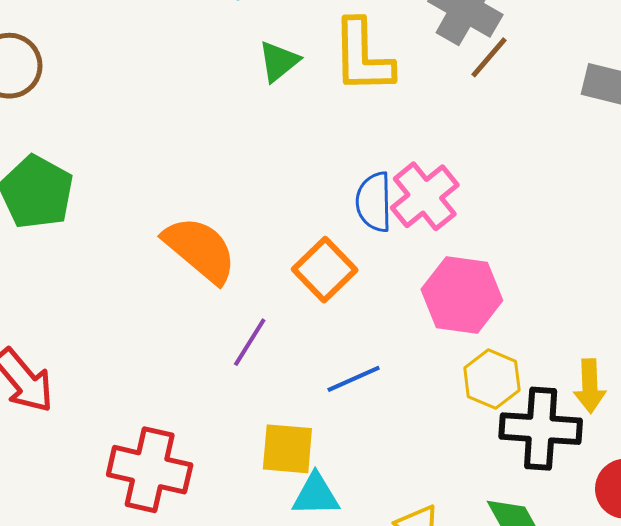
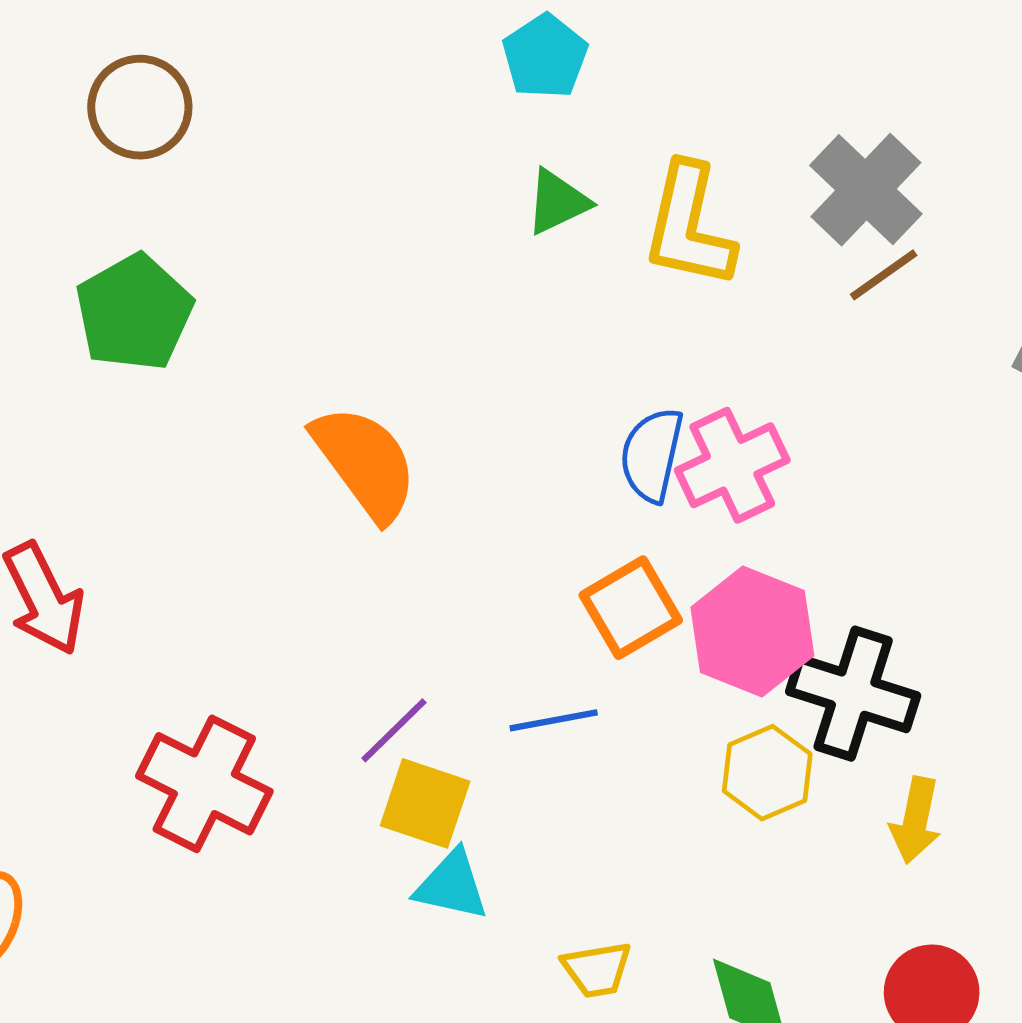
orange square: (325, 270) -> (631, 608), moved
purple line: (250, 342) -> (394, 730), moved
black cross: (541, 429) -> (853, 694), moved

